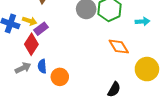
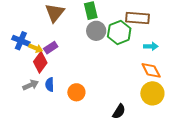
yellow arrow: (30, 21) -> (36, 48), moved
orange diamond: (119, 47) -> (151, 70), moved
orange circle: (60, 77) -> (76, 92), moved

